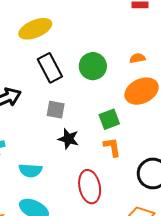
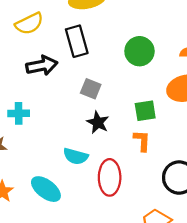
black rectangle: (50, 68) -> (77, 41), moved
cyan semicircle: (30, 170) -> (76, 156), moved

